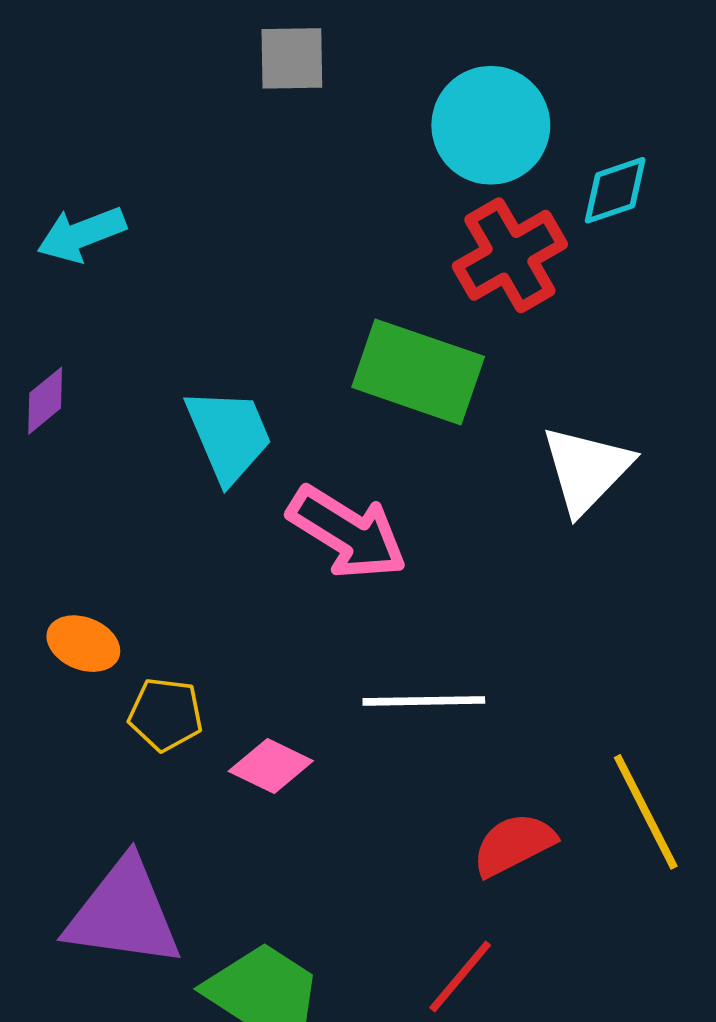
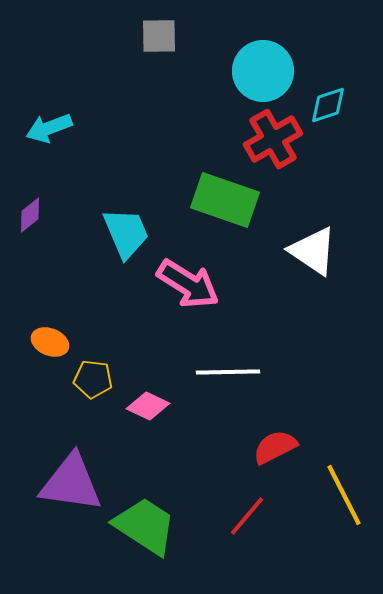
white triangle: (586, 470) -> (313, 251), turned -40
yellow line: (646, 812) -> (344, 495), moved

